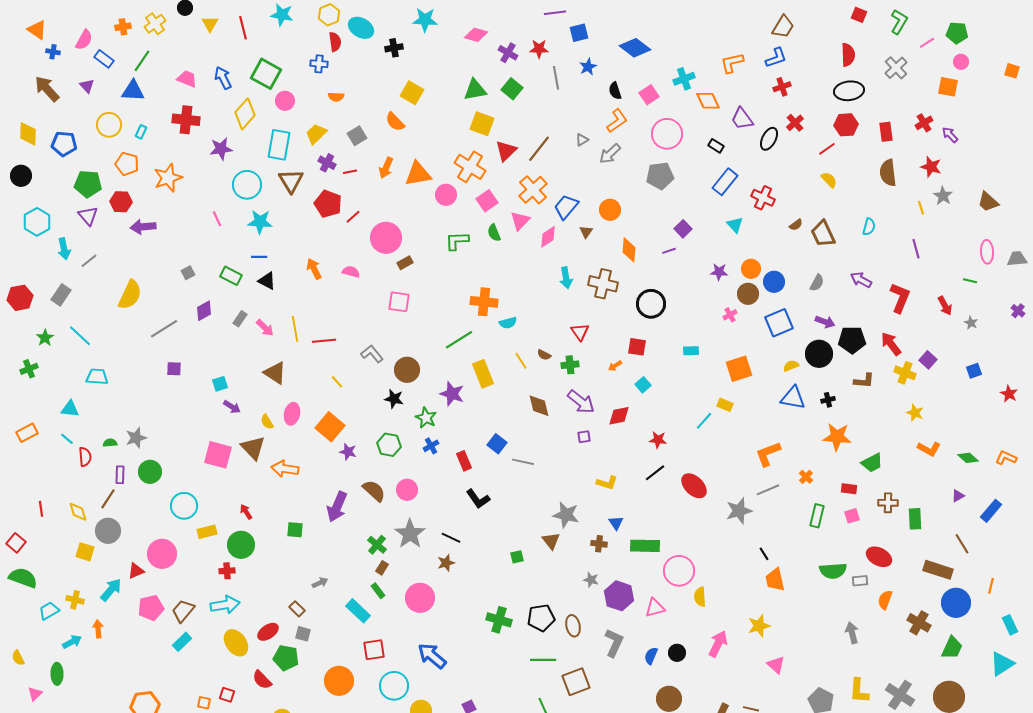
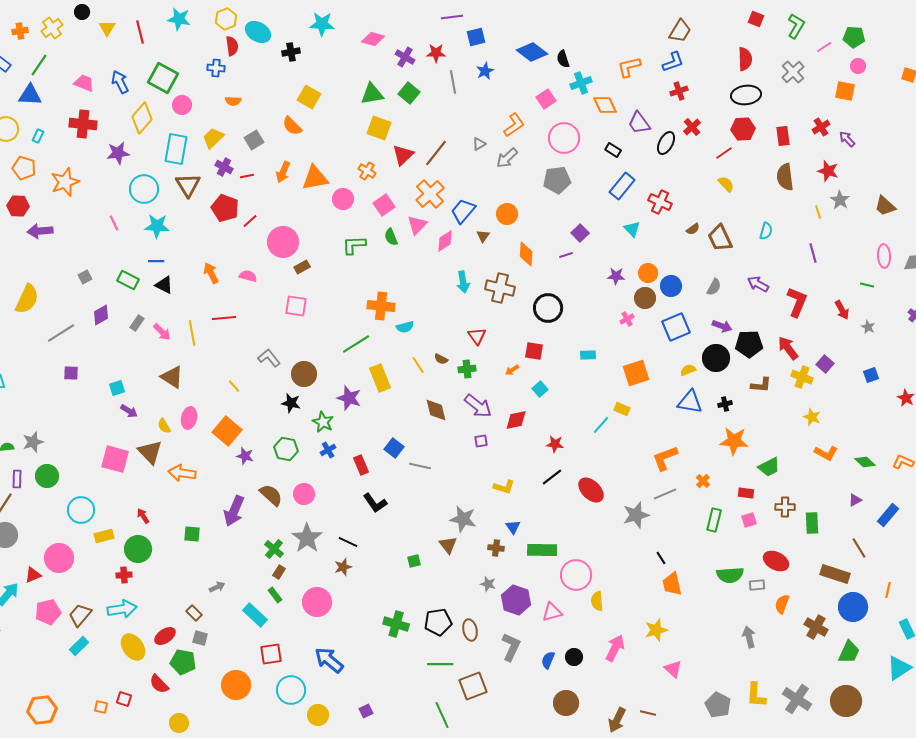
black semicircle: (615, 91) -> (563, 59), moved
orange cross: (470, 167) -> (367, 171), size x0.6
red line: (324, 341) -> (224, 318), moved

